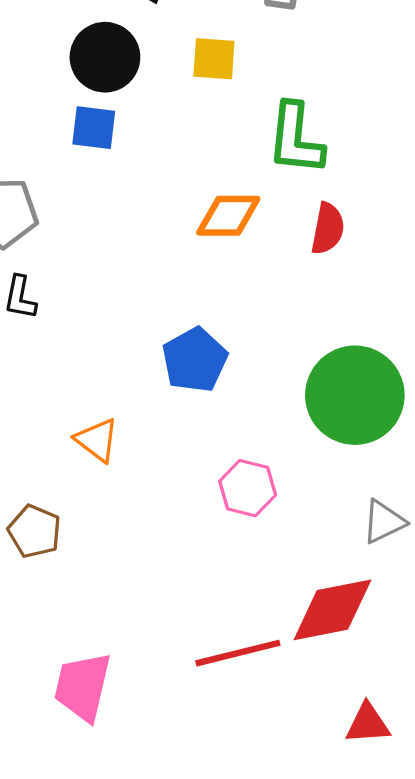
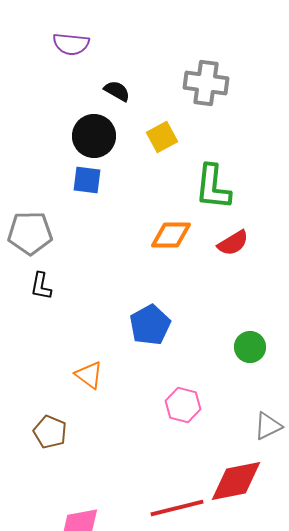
yellow square: (214, 59) -> (162, 137), turned -32
red semicircle: (328, 229) -> (233, 243), turned 48
green circle: (355, 395) -> (250, 347), size x0.5

